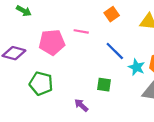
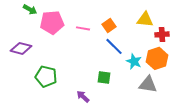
orange square: (112, 14) -> (109, 25), moved
pink pentagon: (52, 42) -> (52, 22), moved

